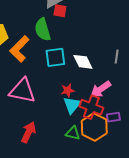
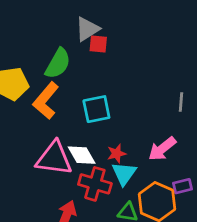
green semicircle: (43, 29) -> (58, 63), moved, turned -130
white diamond: (83, 62) -> (82, 155), moved
red cross: (91, 107) -> (95, 184), moved

